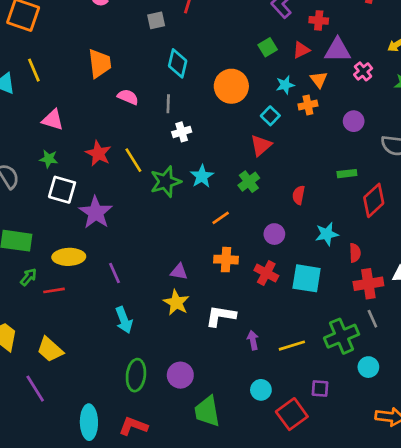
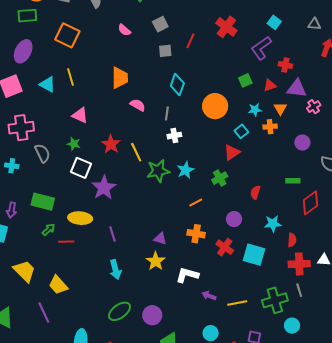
purple arrow: (253, 340) -> (209, 296), turned -64
green ellipse: (136, 375) -> (119, 311), turned 40

